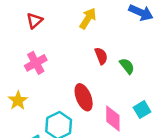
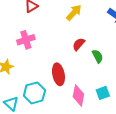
red semicircle: (101, 56) -> (79, 44), turned -128

